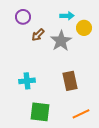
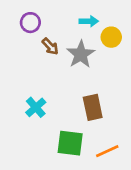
brown arrow: (38, 35) -> (50, 46), turned -88
cyan cross: (27, 81) -> (36, 107), turned -35
green square: (40, 112) -> (70, 143), moved

